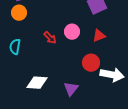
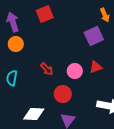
pink circle: (72, 32) -> (75, 71), moved
red circle: (91, 63) -> (63, 94), moved

